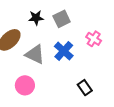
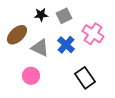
pink cross: (94, 39) -> (93, 34), size x1.5
black rectangle: (85, 88) -> (85, 78), size x1.5

